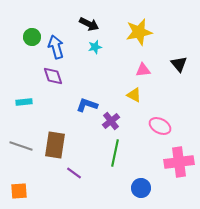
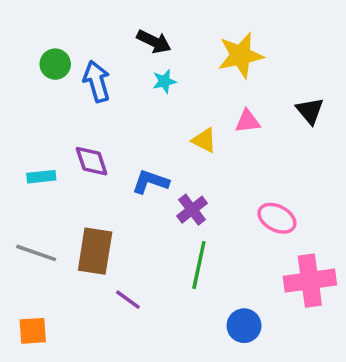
purple diamond: (53, 76) -> (92, 161), moved
yellow triangle: (134, 95) -> (204, 140), moved

